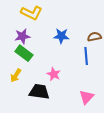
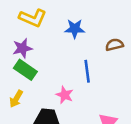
blue star: (61, 36) -> (75, 29), moved
blue line: (86, 56) -> (87, 71), moved

